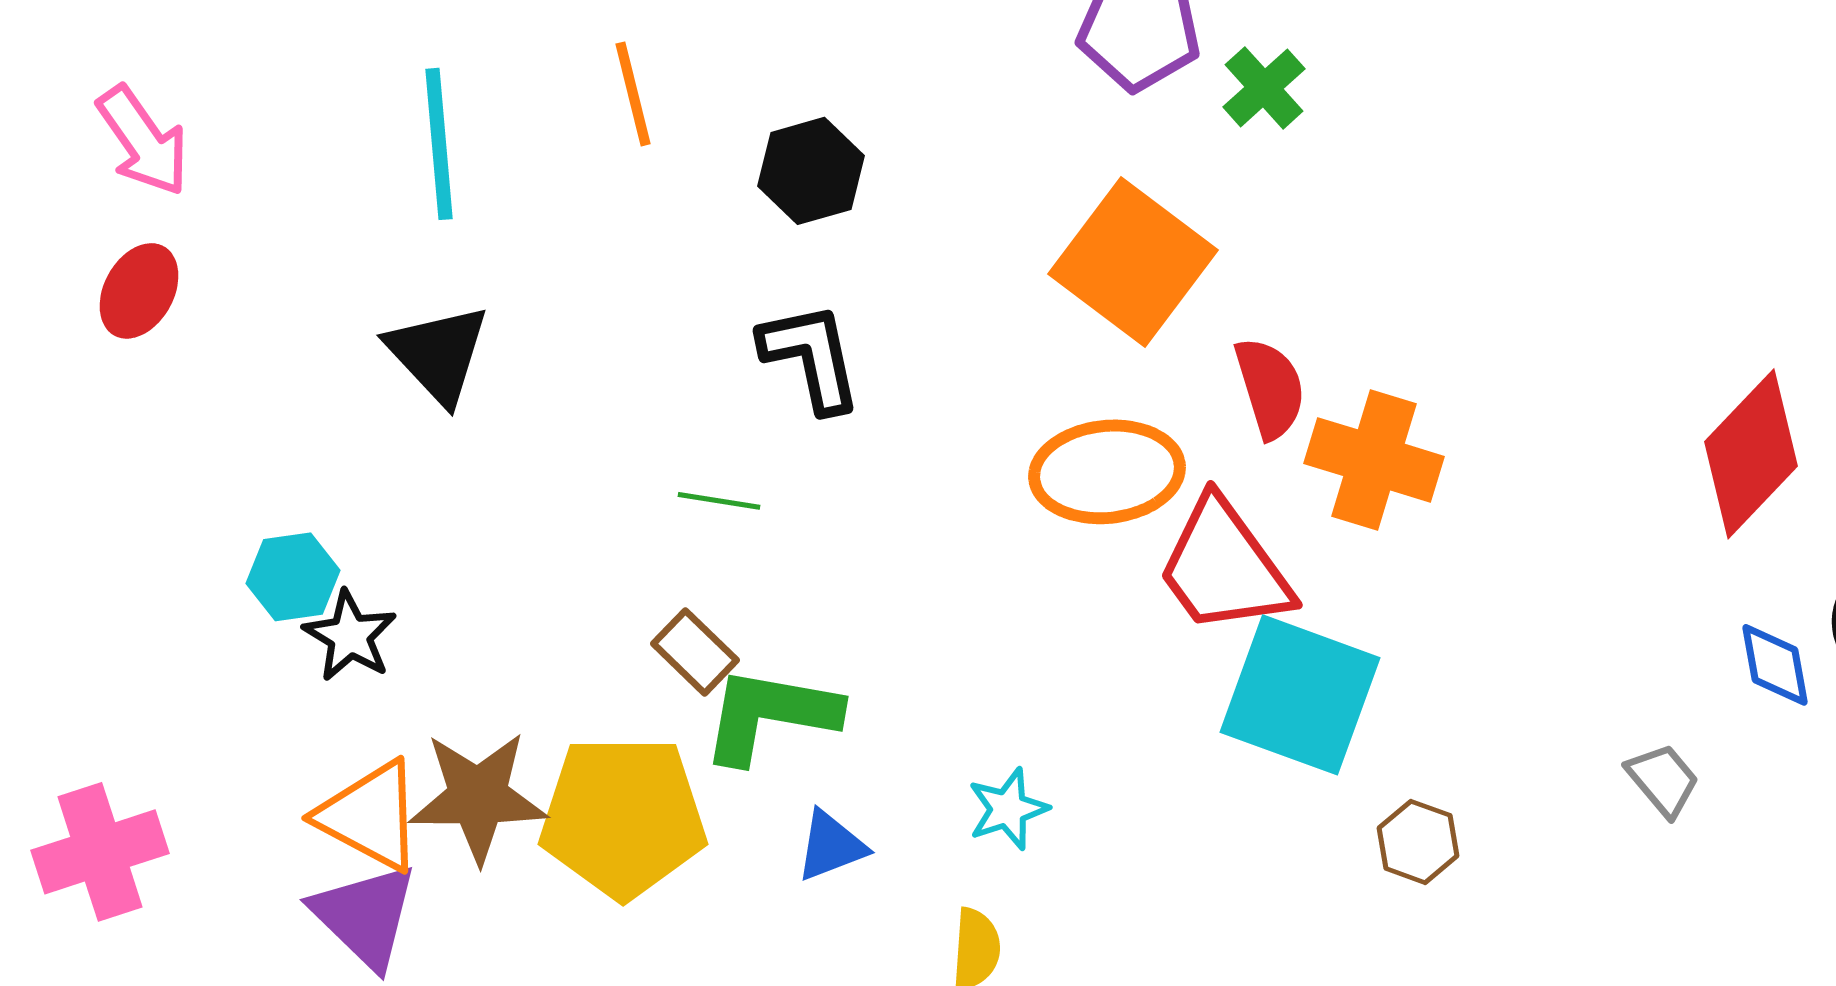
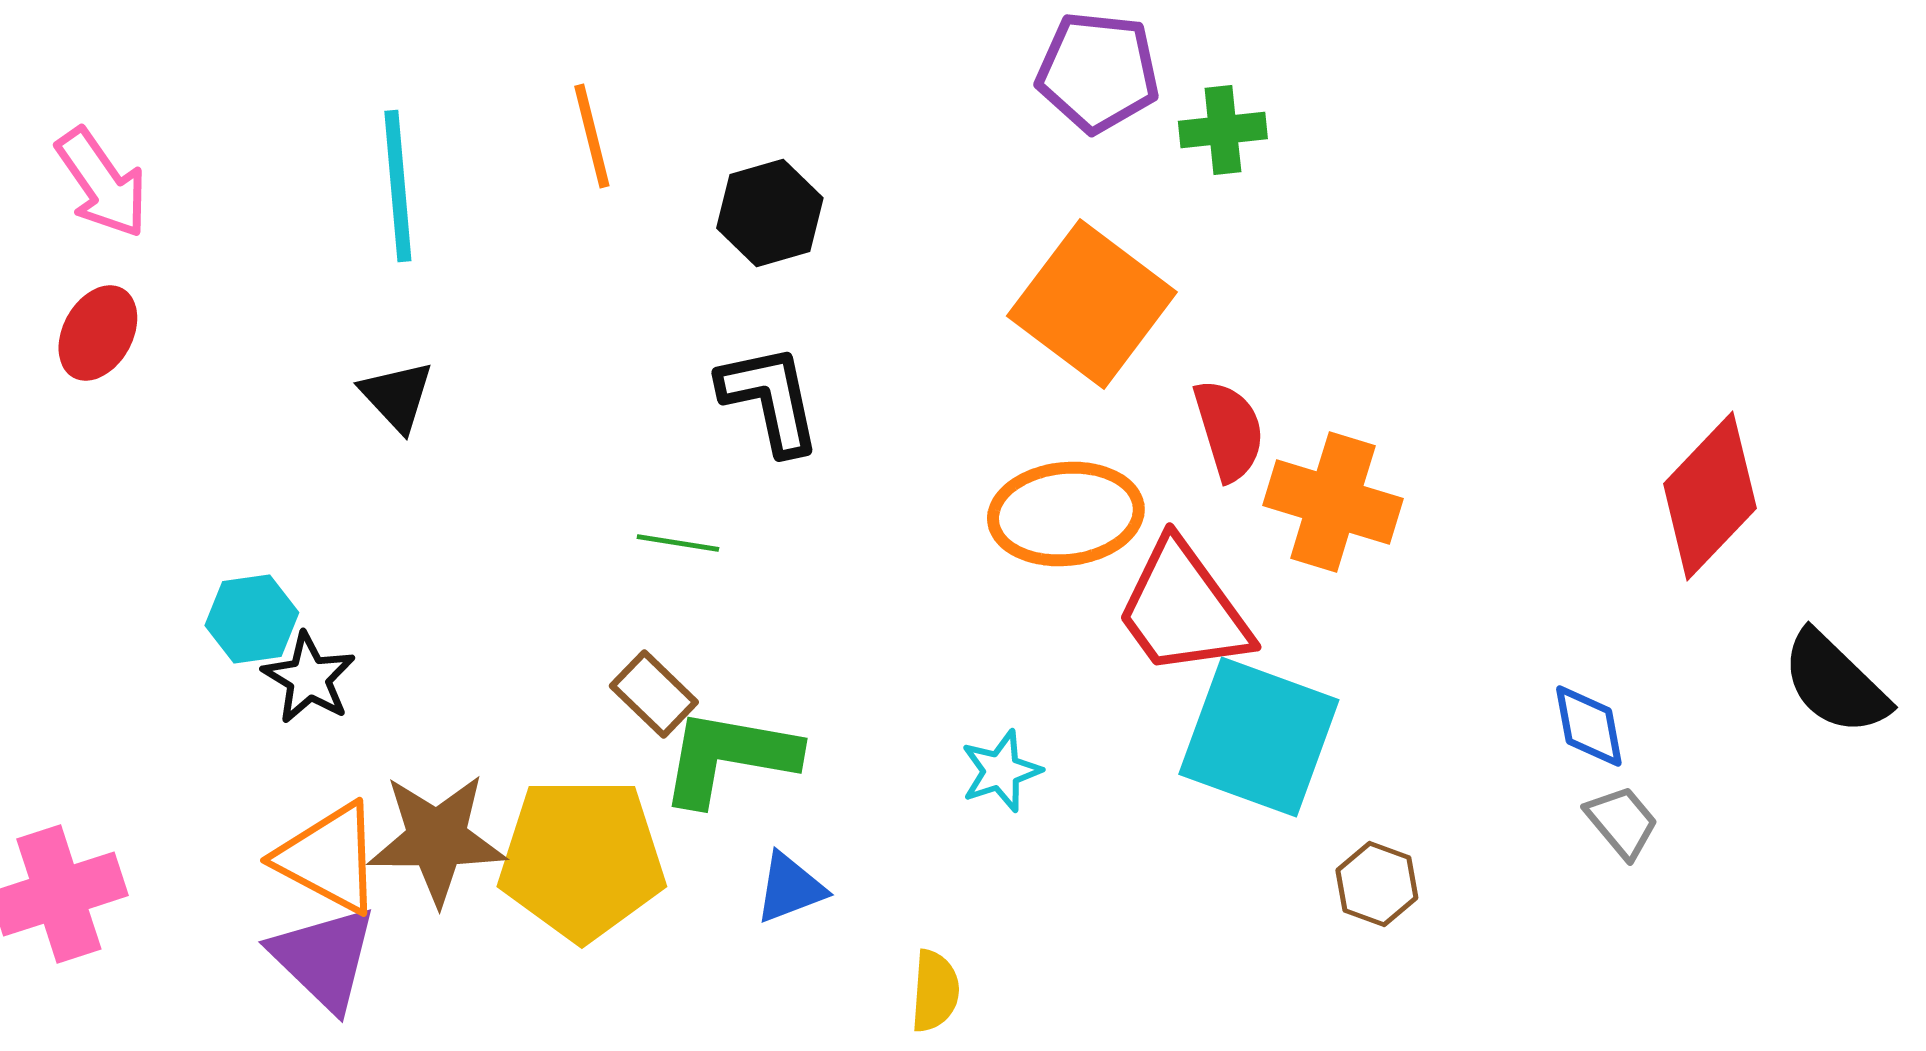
green cross: (1264, 88) -> (1223, 130), turned 36
black triangle: (438, 354) -> (397, 396), size x0.7
blue diamond: (1775, 665) -> (1589, 726), moved
cyan star: (1008, 809) -> (1001, 771), moved

